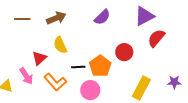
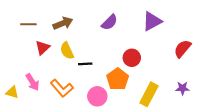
red semicircle: (156, 38) -> (182, 49), moved
red triangle: (39, 58) -> (43, 48), moved
orange pentagon: (100, 66) -> (118, 79), moved
black line: (78, 67) -> (85, 64), moved

